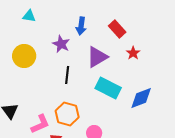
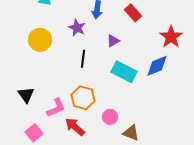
red star: (133, 53) -> (171, 37), moved, size x1.6
purple triangle: (97, 57) -> (113, 41), size x0.6
blue diamond: (141, 98) -> (157, 66), moved

